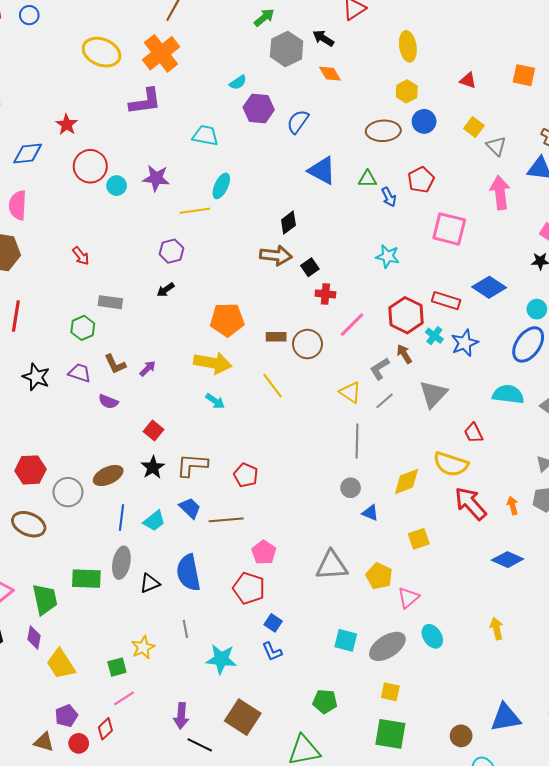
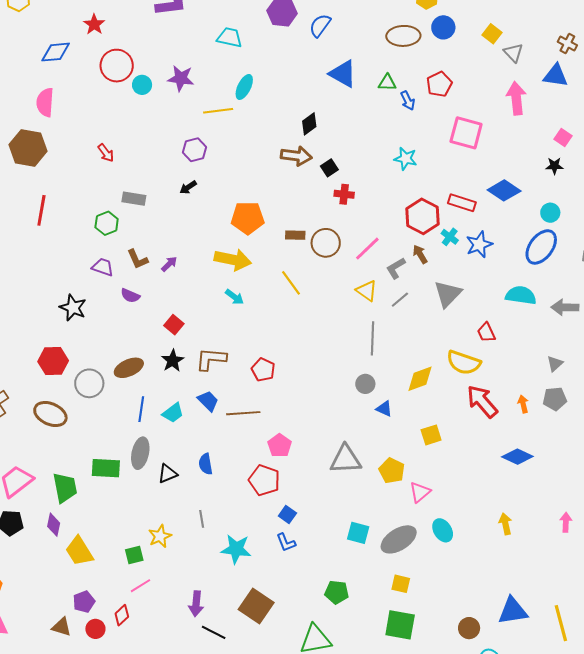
pink line: (352, 325) -> (367, 249), moved
black star: (36, 377) -> (73, 308), moved
blue semicircle: (188, 573) -> (206, 464), size x0.6

